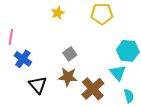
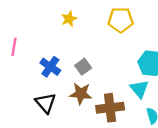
blue cross: (23, 59) -> (50, 67), moved
brown cross: (93, 89) -> (110, 108), turned 35

